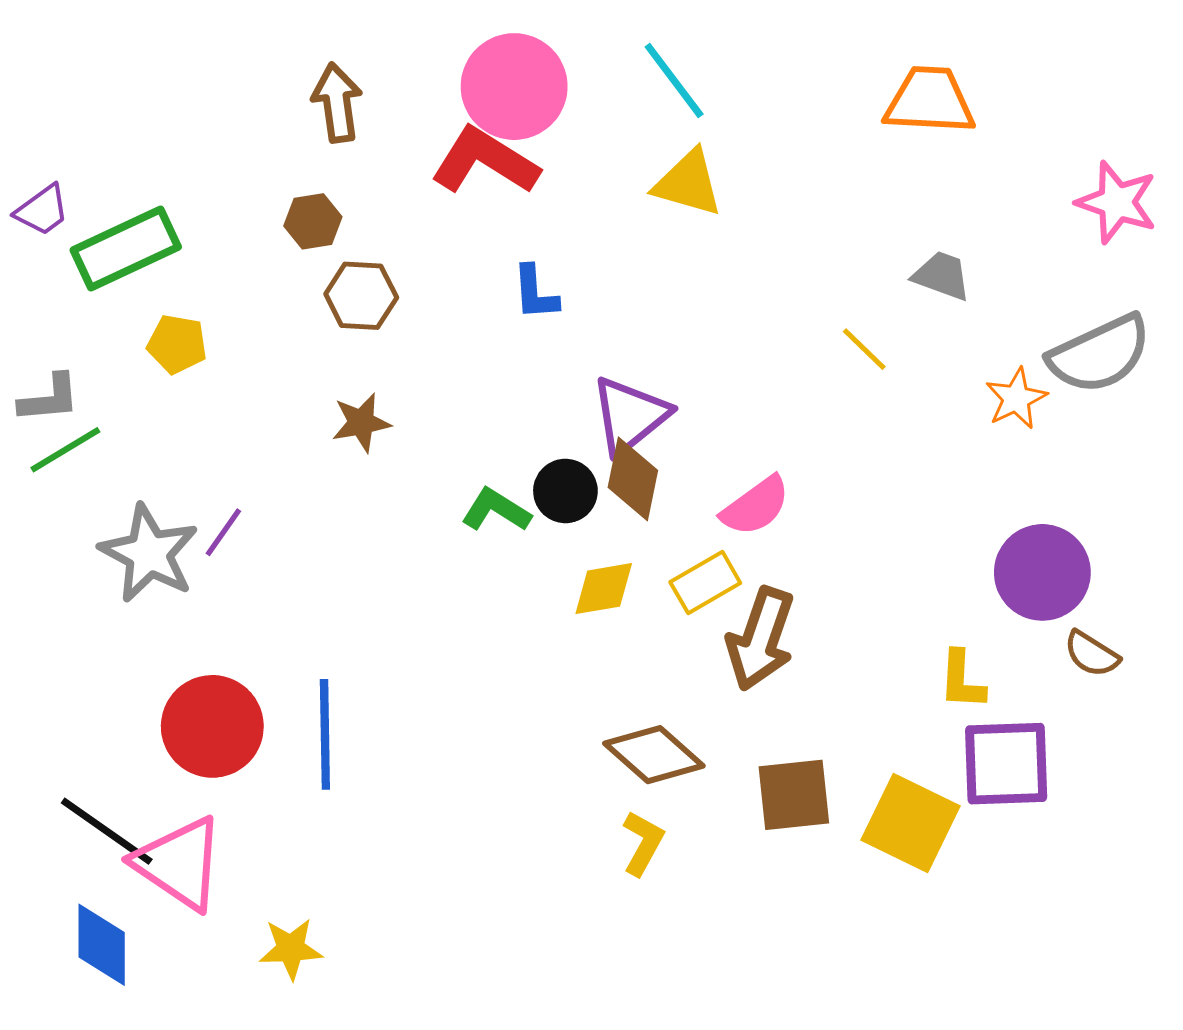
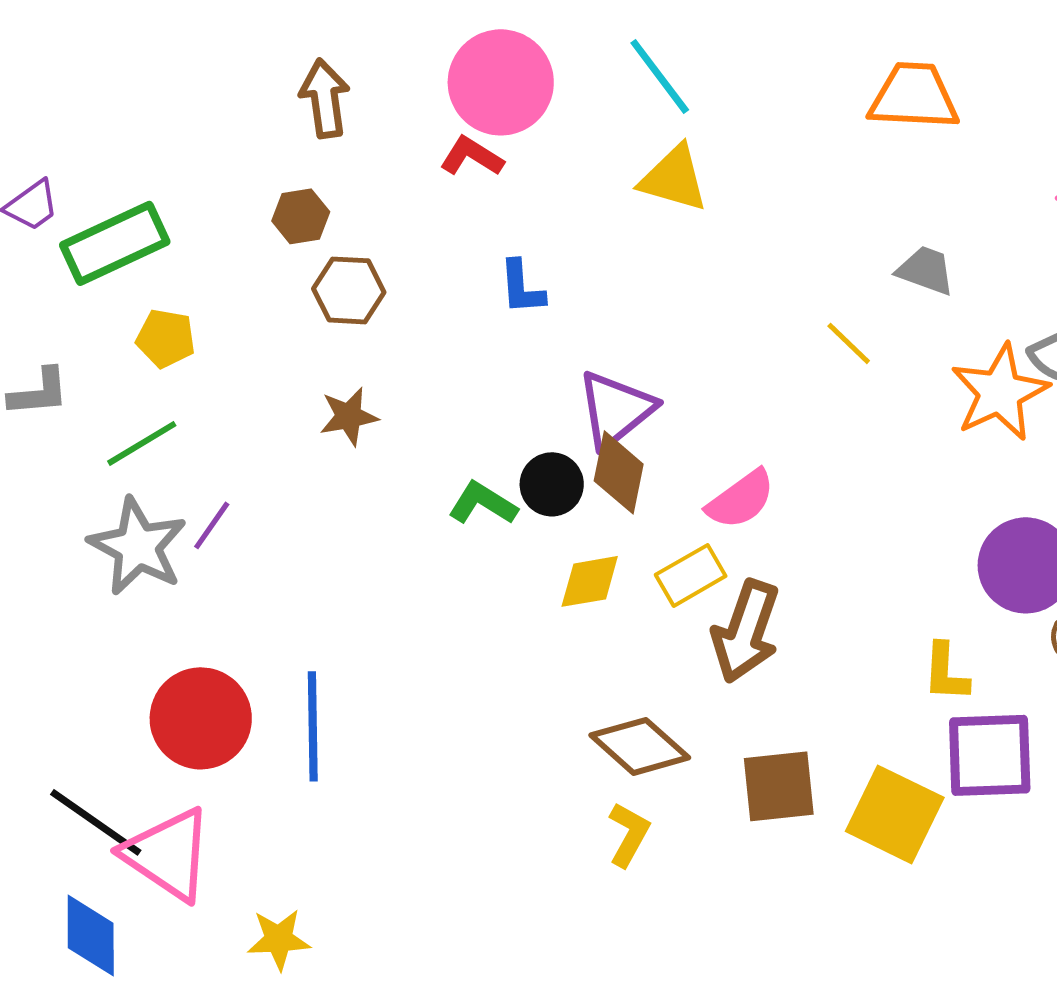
red L-shape: (485, 161) -> (472, 156), size x0.6
orange star: (1016, 398) -> (1000, 392), size x1.6
green line: (65, 450) -> (142, 443), moved

